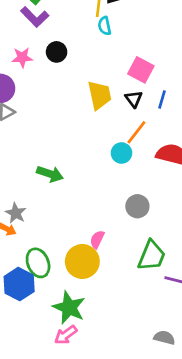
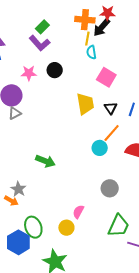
pink square: (141, 70) -> (106, 77), moved
yellow circle: (82, 261) -> (66, 228), size x0.6

